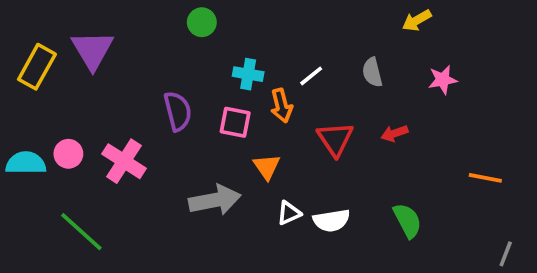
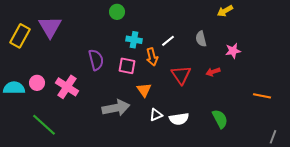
green circle: (202, 22) -> (117, 12), moved
pink star: (443, 80) -> (233, 51), moved

